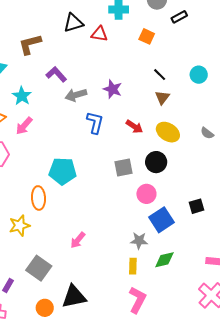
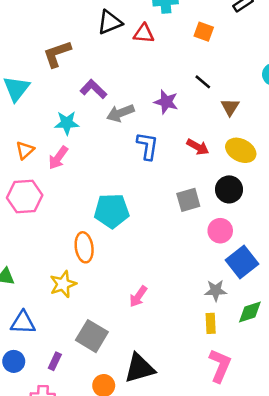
black line: (160, 75) -> (203, 82), moved
cyan star: (22, 96) -> (67, 123), moved, turned -30

